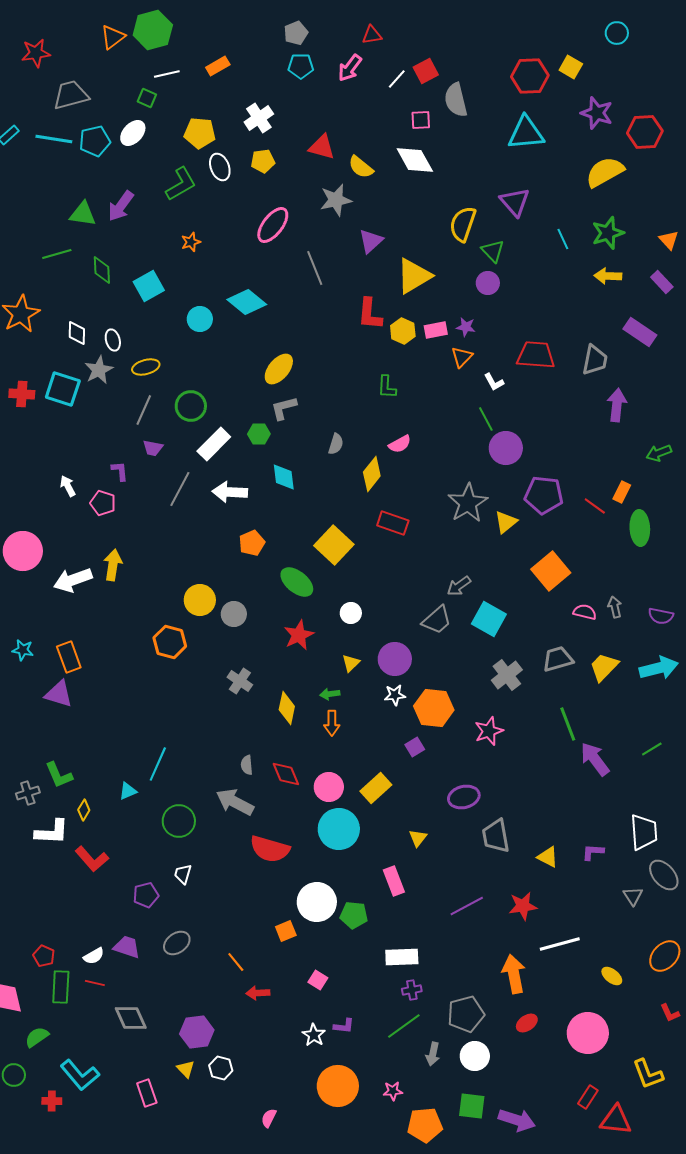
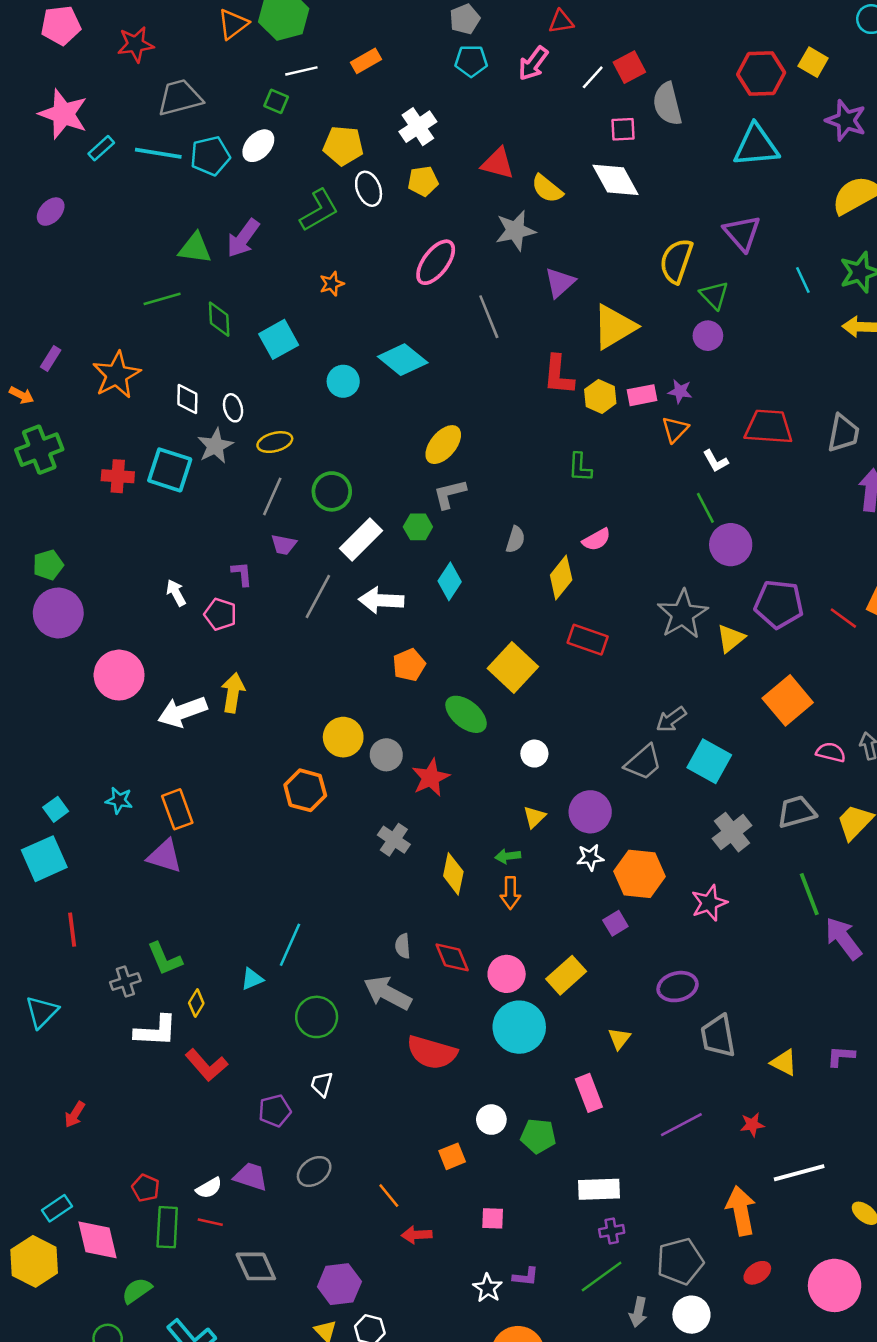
cyan diamond: (284, 477) -> (450, 581), turned 40
red star: (299, 635) -> (431, 778), moved
white circle: (317, 902) -> (491, 1120), size x0.6
red star: (523, 906) -> (752, 1125), size x0.7
pink square: (318, 980) -> (493, 1218), turned -30

